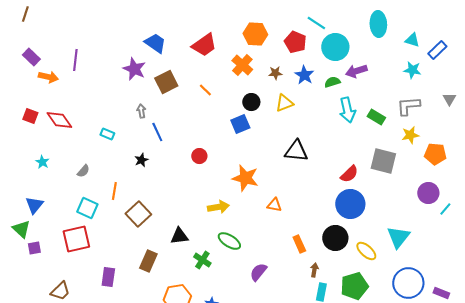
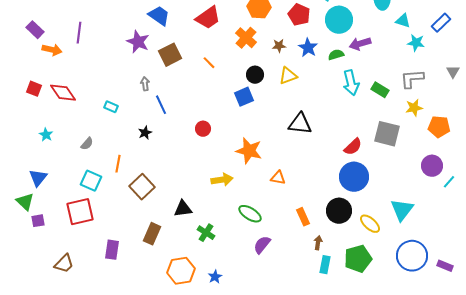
cyan triangle: (412, 40) -> (403, 21), moved
green ellipse: (229, 241) -> (250, 214), moved

